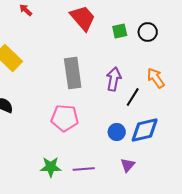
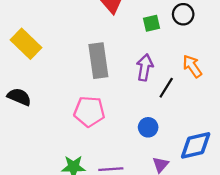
green square: (120, 31) -> (152, 23), moved
blue diamond: (145, 130) -> (196, 145), moved

